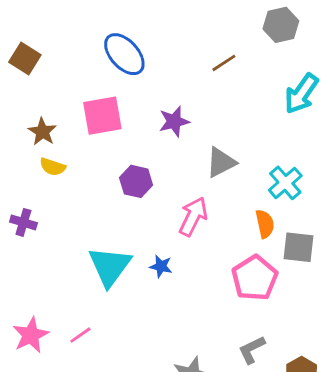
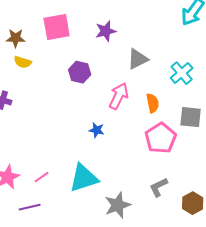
brown star: (42, 132) -> (16, 38), turned -30
orange semicircle: (265, 224) -> (153, 103), moved
cyan triangle: (110, 266) -> (84, 178), moved, turned 36

